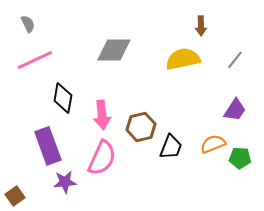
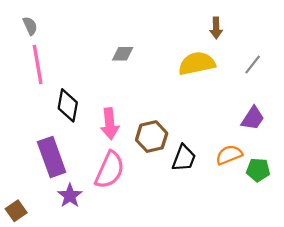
gray diamond: (114, 50) -> (123, 54), size x0.6
pink line: (35, 60) -> (38, 65), turned -75
purple star: (65, 182) -> (70, 196), turned -30

